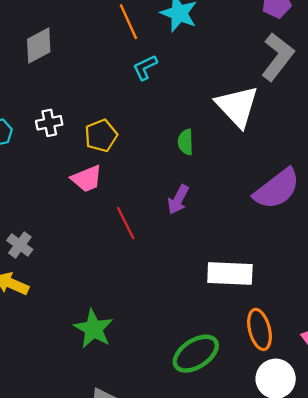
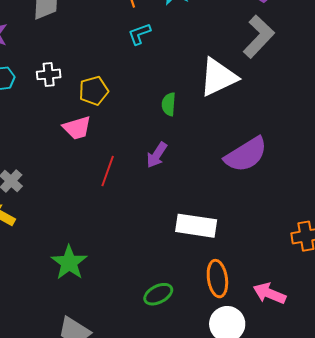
white triangle: (237, 106) -> (218, 77), turned 42
red line: (126, 223) -> (108, 171), turned 40
green ellipse: (196, 354) -> (158, 294), size x0.7

